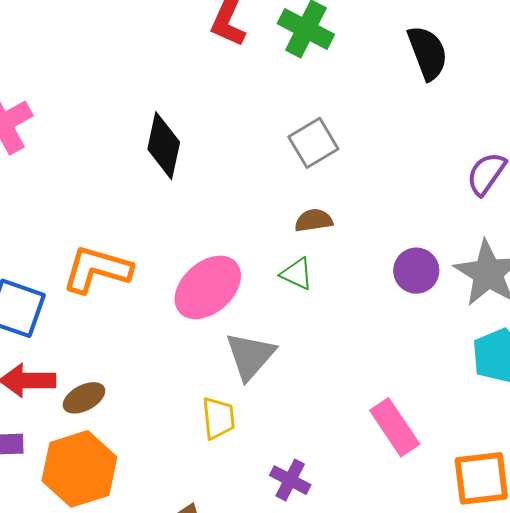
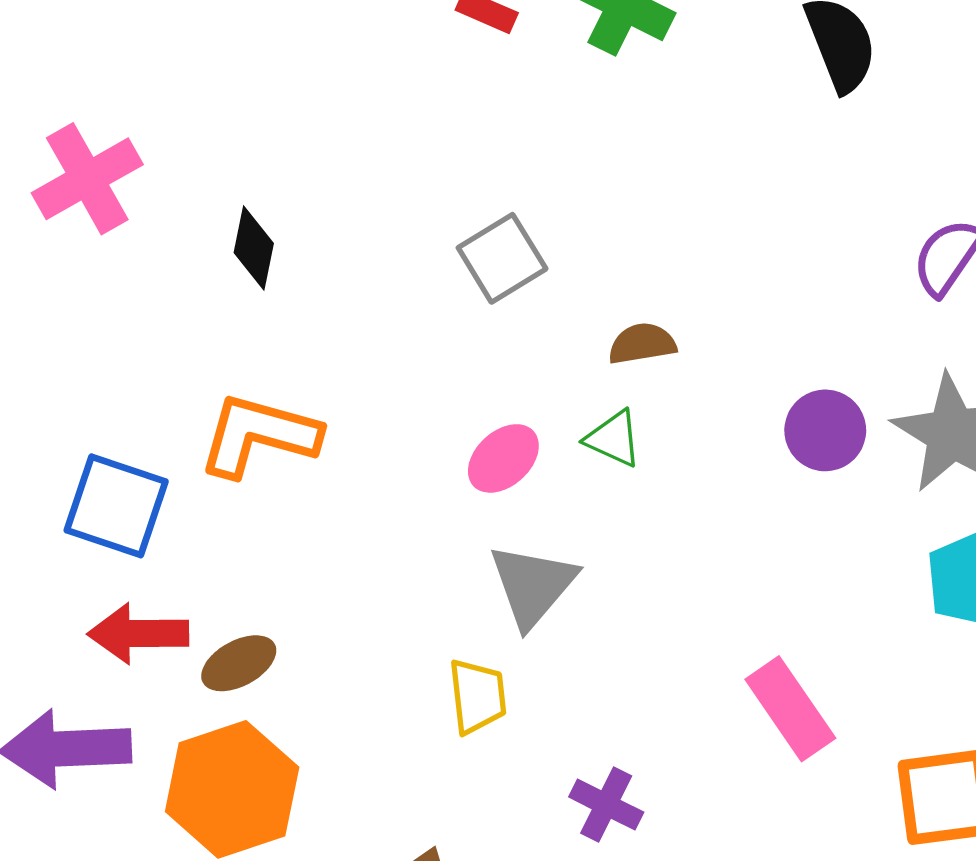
gray square: (313, 143) -> (502, 258), moved
black diamond: (164, 146) -> (254, 248), moved, size x0.7
pink ellipse: (208, 287) -> (503, 458), moved, size x0.6

